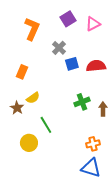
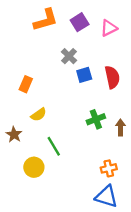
orange L-shape: (32, 29) -> (46, 20), moved, turned 50
red semicircle: (96, 66) -> (112, 77), turned 84
brown star: (17, 108) -> (14, 134), moved

